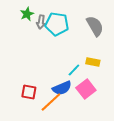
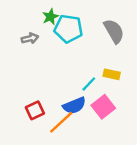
green star: (27, 14) -> (50, 17), moved
gray arrow: (41, 22) -> (30, 38), moved, turned -112
red square: (29, 92) -> (35, 110), turned -35

